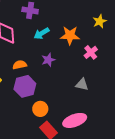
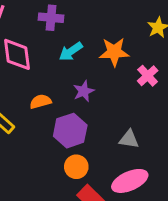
gray triangle: (82, 84) -> (129, 139), moved
purple hexagon: (25, 86) -> (70, 131), moved

